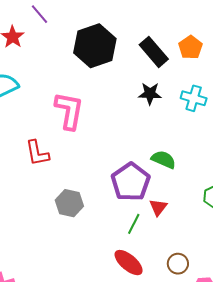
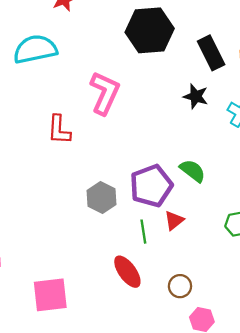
gray hexagon: (69, 203) -> (102, 197), moved
green line: (134, 224) -> (143, 232), turned -50

